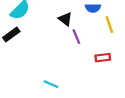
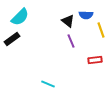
black triangle: (65, 19) -> (68, 21), moved

